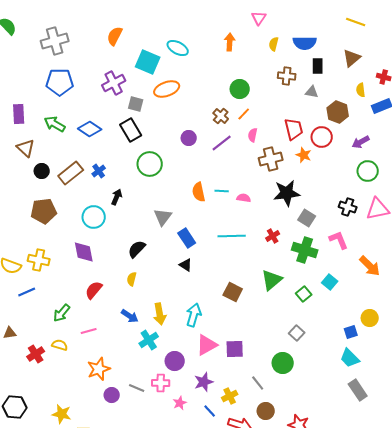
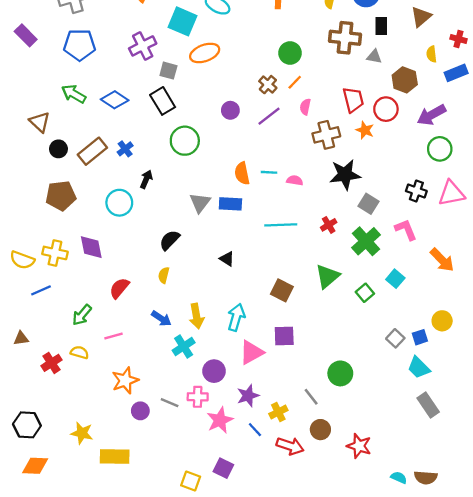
brown cross: (287, 76) -> (345, 38), size x1.5
purple rectangle: (19, 114) -> (26, 35), moved, turned -42
purple arrow: (361, 142) -> (432, 115), size x1.4
blue rectangle: (187, 238) -> (230, 204), moved, turned -54
green cross: (305, 250) -> (366, 241), turned 30
purple diamond: (84, 252) -> (91, 247), moved
gray square: (297, 333) -> (395, 338), moved
purple square: (235, 349) -> (284, 336), moved
pink star: (180, 403) -> (220, 420), size x1.6

